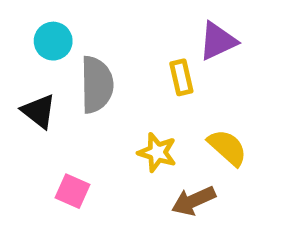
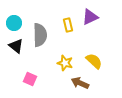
cyan circle: (53, 41) -> (14, 23), moved
yellow rectangle: (181, 77) -> (68, 25), moved
brown arrow: (193, 201) -> (80, 83), turned 48

